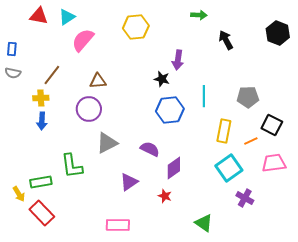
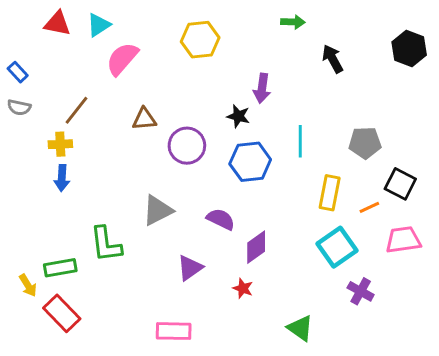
blue rectangle: (12, 49) -> (18, 72), turned -48
purple circle: (89, 109) -> (187, 146), moved

